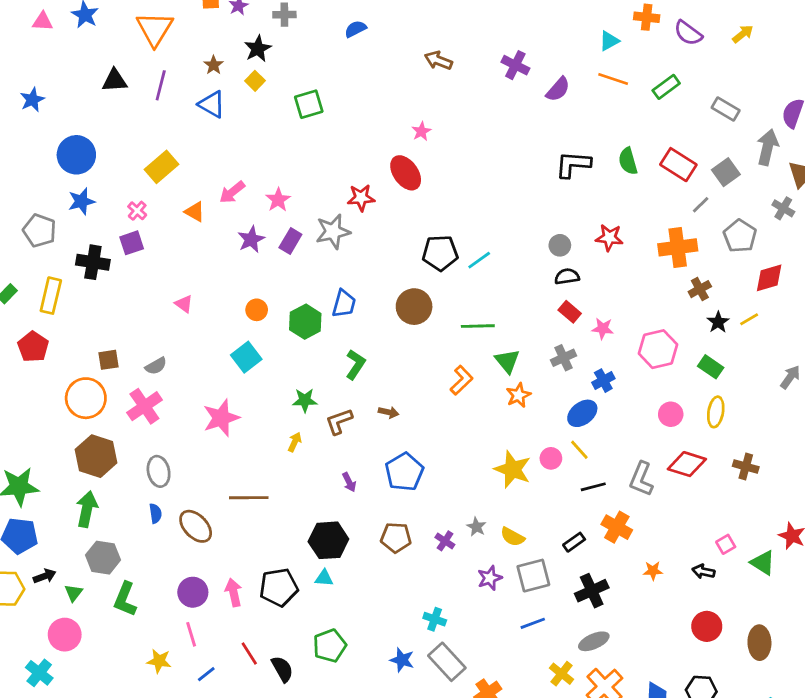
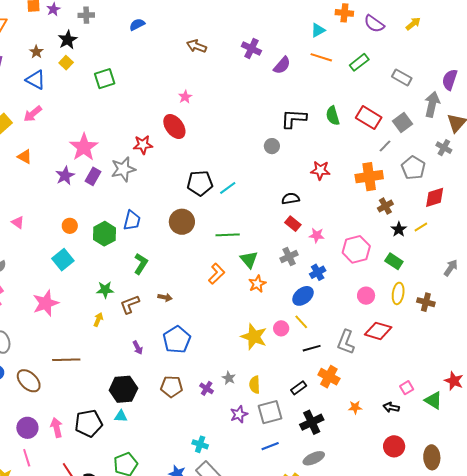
pink arrow: (232, 192) -> (33, 114), moved
pink star: (278, 200) -> (84, 147), size x1.6
gray circle: (560, 245) -> (272, 146), moved
brown cross: (746, 467) -> (426, 302), moved
yellow semicircle: (513, 537) -> (255, 385), turned 60

